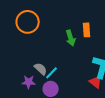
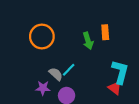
orange circle: (28, 22) -> (42, 36), moved
cyan line: (52, 73) -> (69, 70), moved

